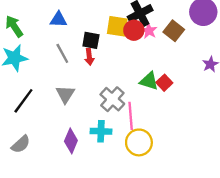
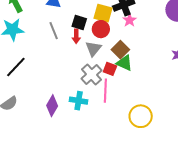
red circle: (134, 30) -> (101, 29), moved
brown square: (174, 31) -> (120, 50), moved
red square: (164, 83) -> (110, 69), moved, turned -32
gray triangle: (65, 94) -> (93, 49), moved
yellow circle: (139, 142) -> (141, 116), moved

